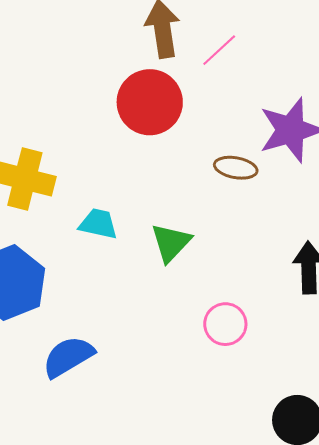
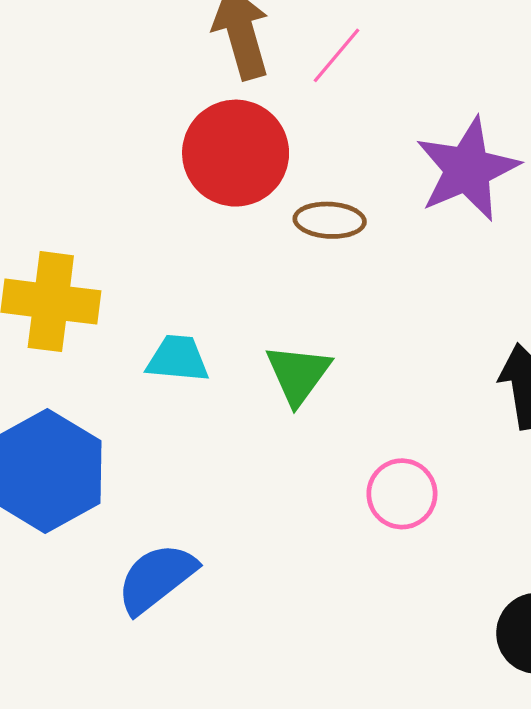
brown ellipse: (236, 168) -> (330, 220), moved

